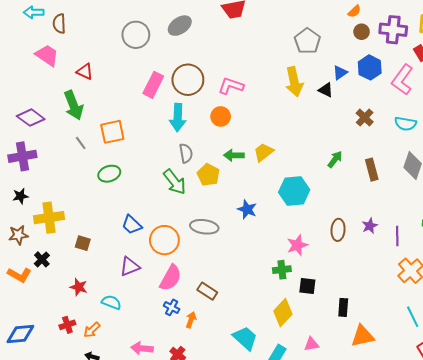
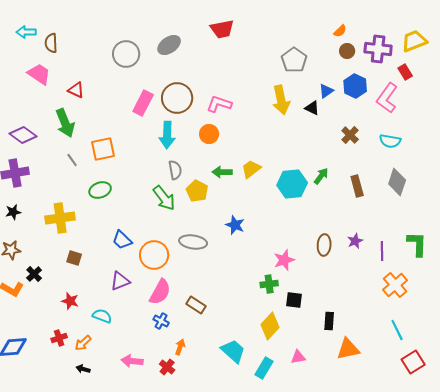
cyan hexagon: (294, 191) -> (292, 184), moved
yellow cross: (49, 218) -> (60, 218), moved
orange arrow: (191, 320) -> (180, 347), moved

